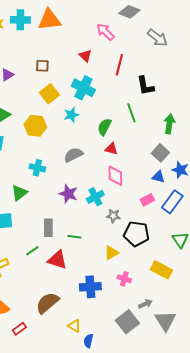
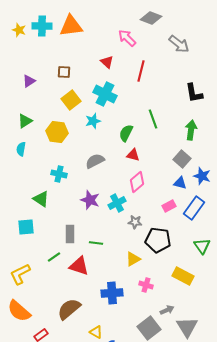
black L-shape: (145, 86) -> (194, 93), moved
pink diamond: (115, 176) -> (137, 182), turned 50
green triangle: (19, 193) -> (41, 199), turned -48

